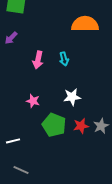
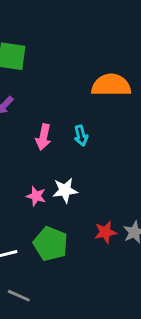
white star: (72, 97) -> (65, 190), moved
green pentagon: (54, 125) -> (51, 244), moved

